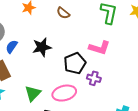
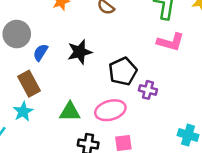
pink L-shape: (99, 48) -> (171, 42), moved
green triangle: (33, 93) -> (70, 112), turned 48

